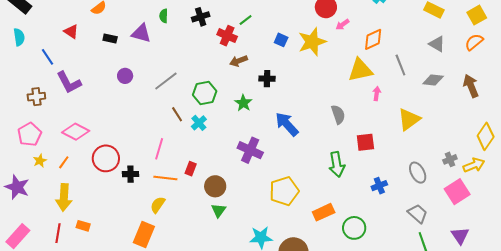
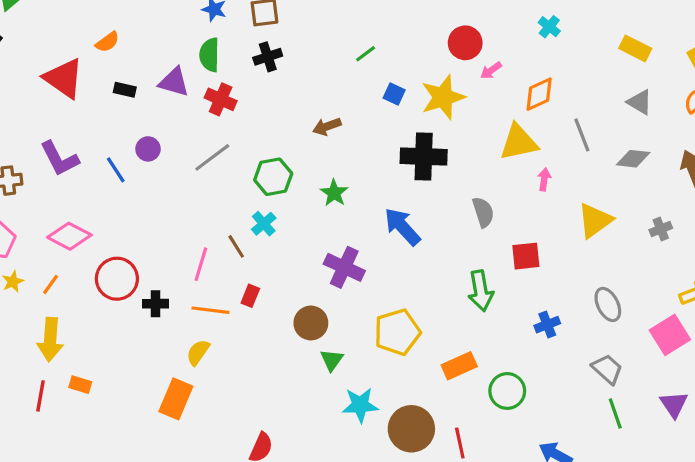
green semicircle: (164, 16) -> (209, 55), size x1.5
green line: (246, 20) -> (366, 54), moved
red triangle: (71, 31) -> (64, 78), size x1.8
red cross: (227, 36) -> (221, 99), moved
blue line: (48, 57) -> (116, 170), moved
black cross: (267, 79) -> (424, 156), moved, size x1.8
brown line: (177, 114) -> (236, 246), moved
gray cross: (450, 159) -> (661, 229), moved
brown circle: (215, 186) -> (311, 323), moved
green triangle: (219, 210) -> (332, 360), moved

